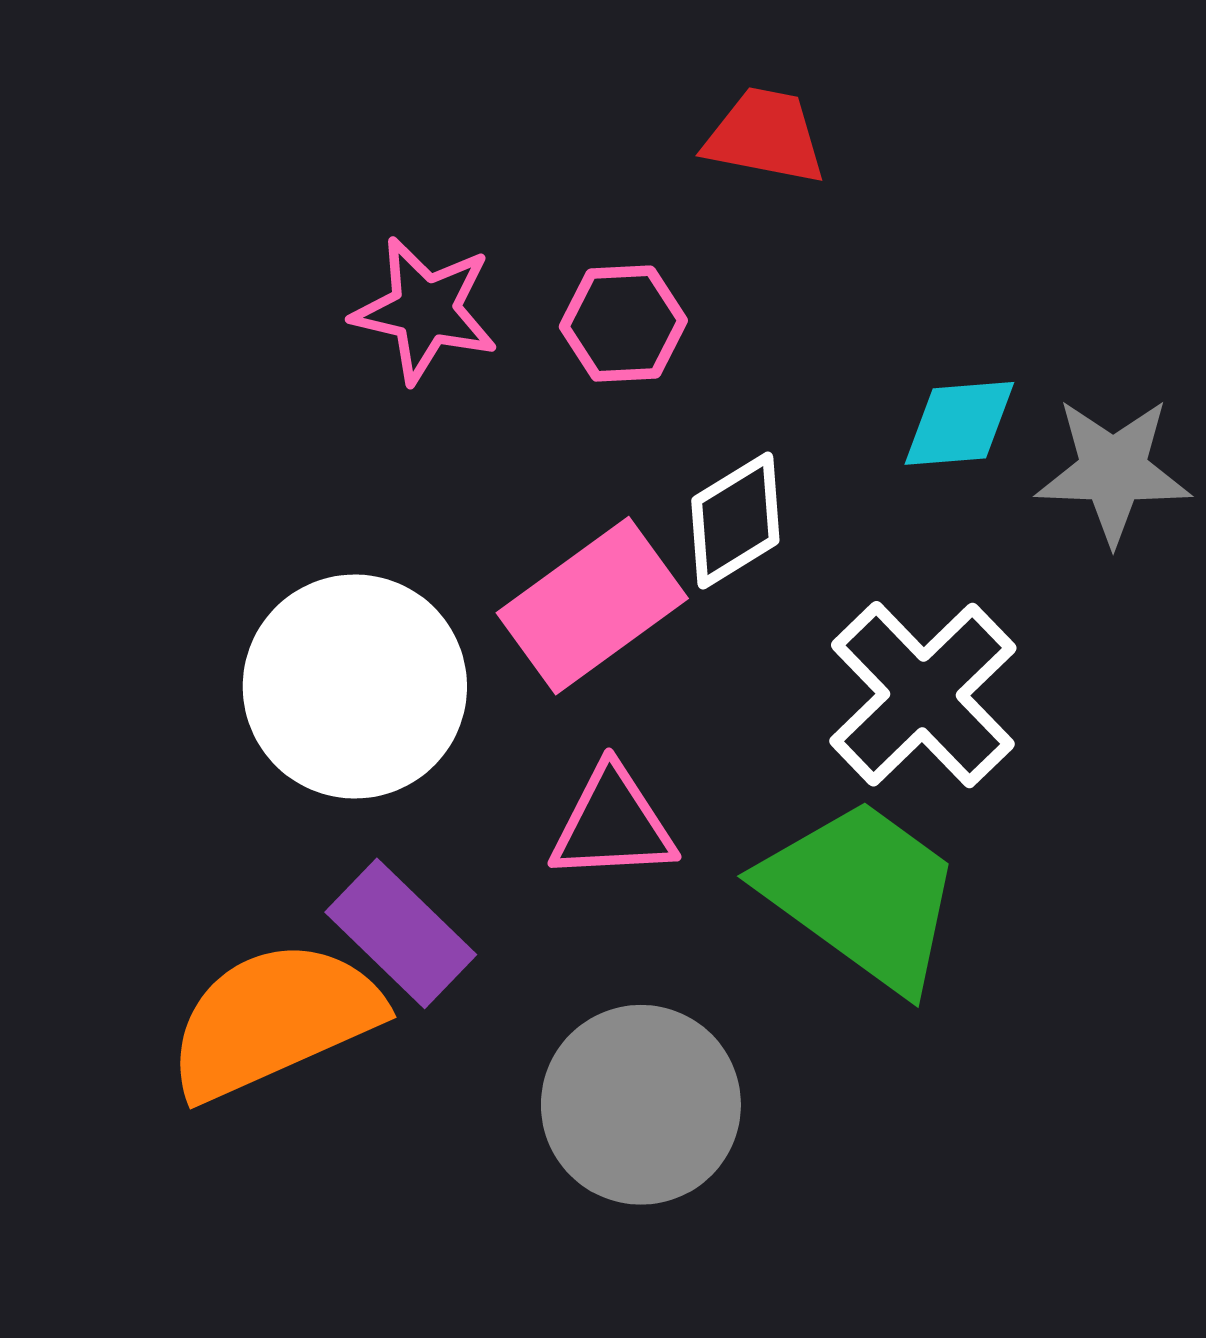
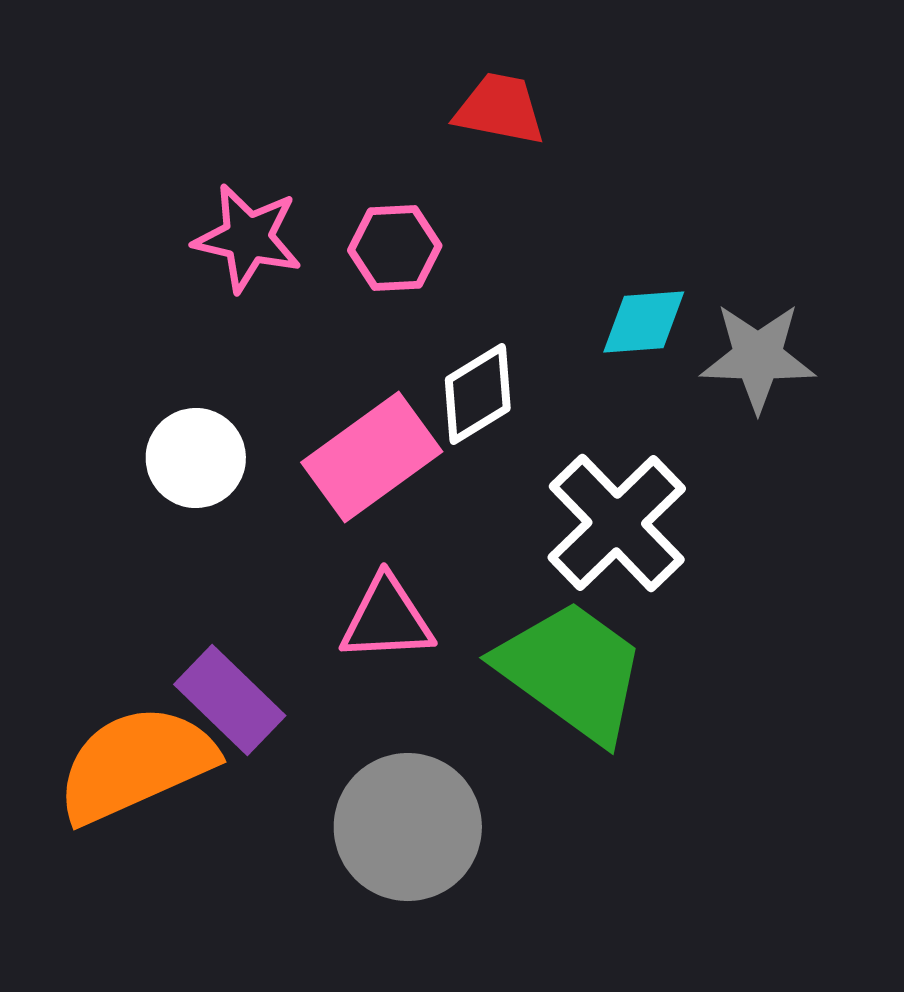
white circle: (355, 687) -> (196, 458), moved, size x0.6

